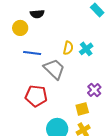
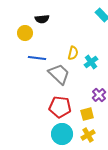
cyan cross: (86, 49) -> (91, 62), moved
red pentagon: (36, 96) -> (60, 107), moved

